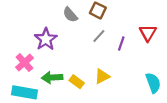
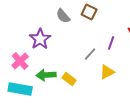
gray line: (99, 36) -> (90, 54), moved
yellow triangle: (102, 76) -> (107, 72), moved

